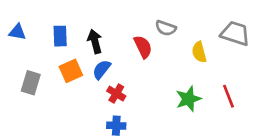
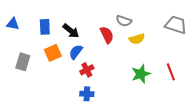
black arrow: (95, 41) -> (71, 31), turned 144
yellow semicircle: (199, 52) -> (137, 39), moved, turned -91
red cross: (116, 94) -> (87, 70), turned 32

